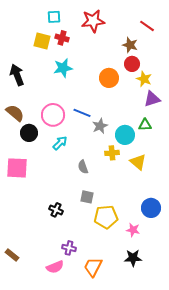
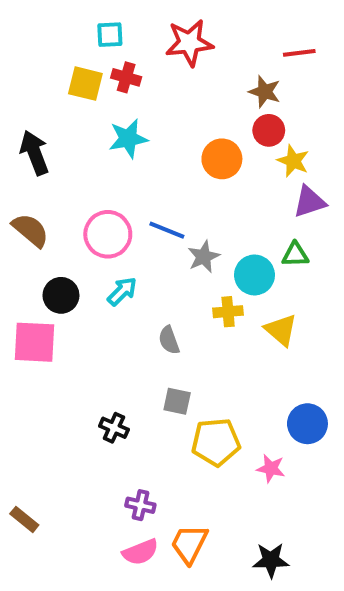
red line: (147, 26) -> (299, 53), turned -42
black circle: (29, 133) -> (61, 295), moved
black star: (133, 258) -> (271, 560), moved
pink semicircle: (55, 267) -> (140, 552), moved

